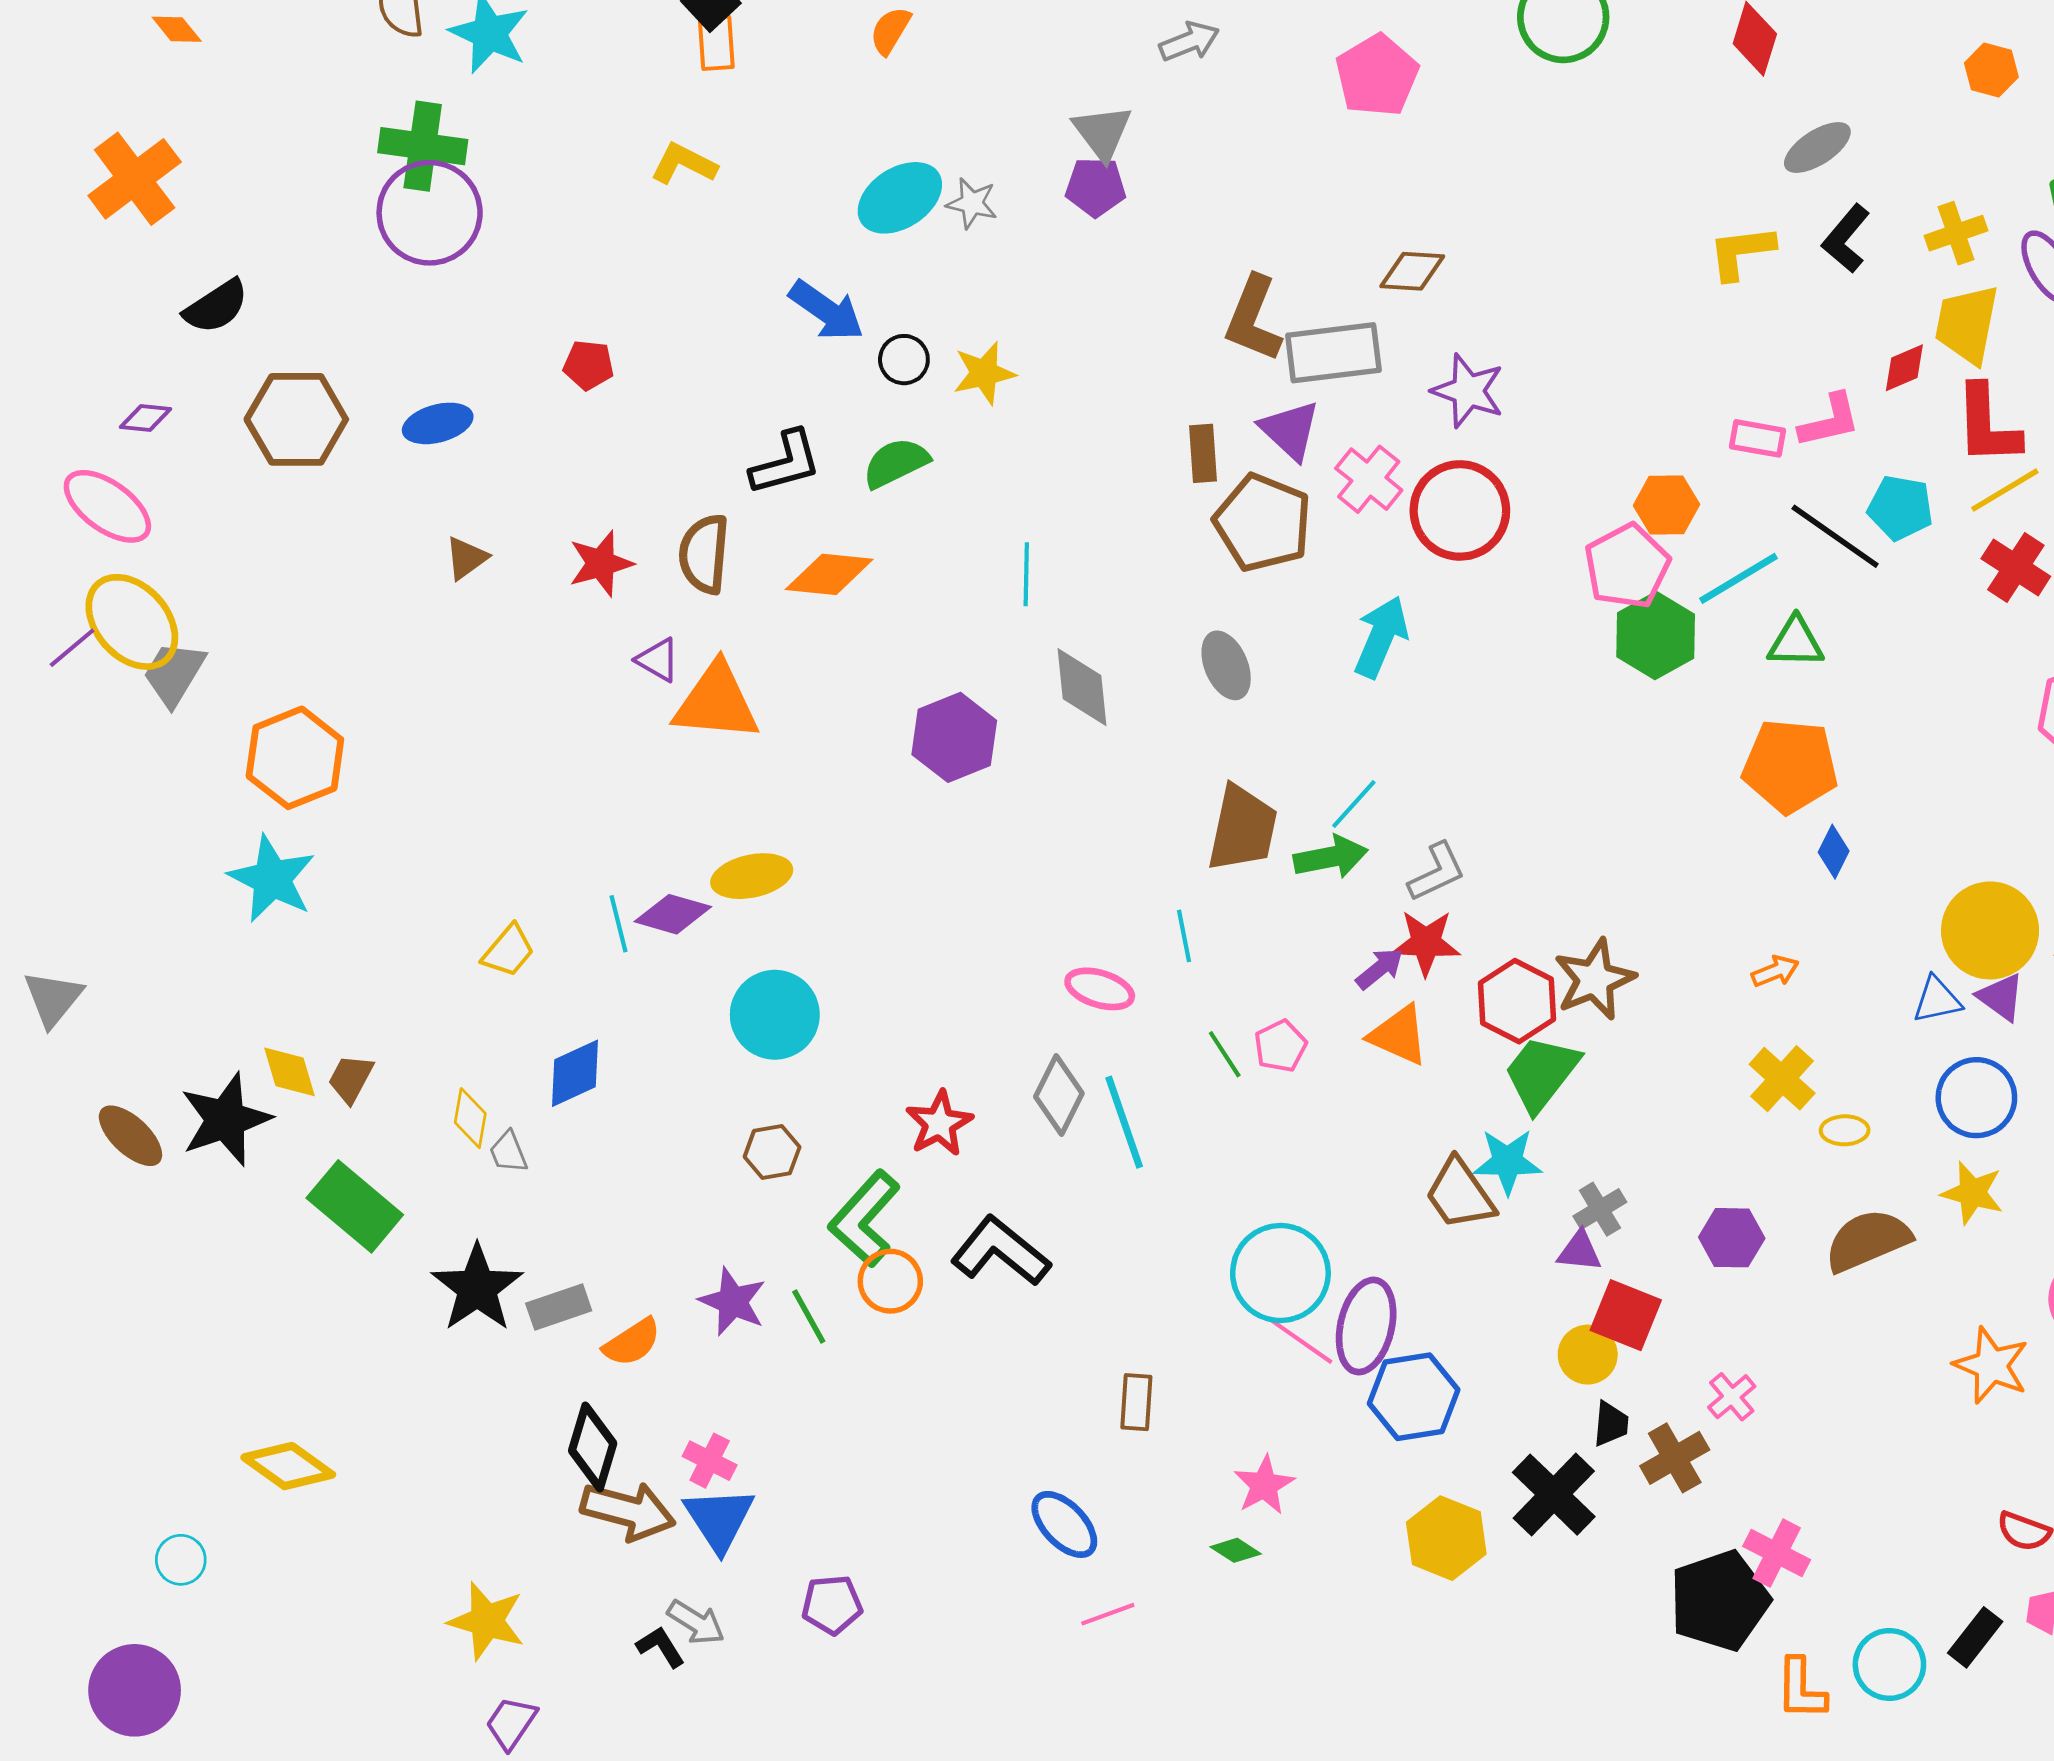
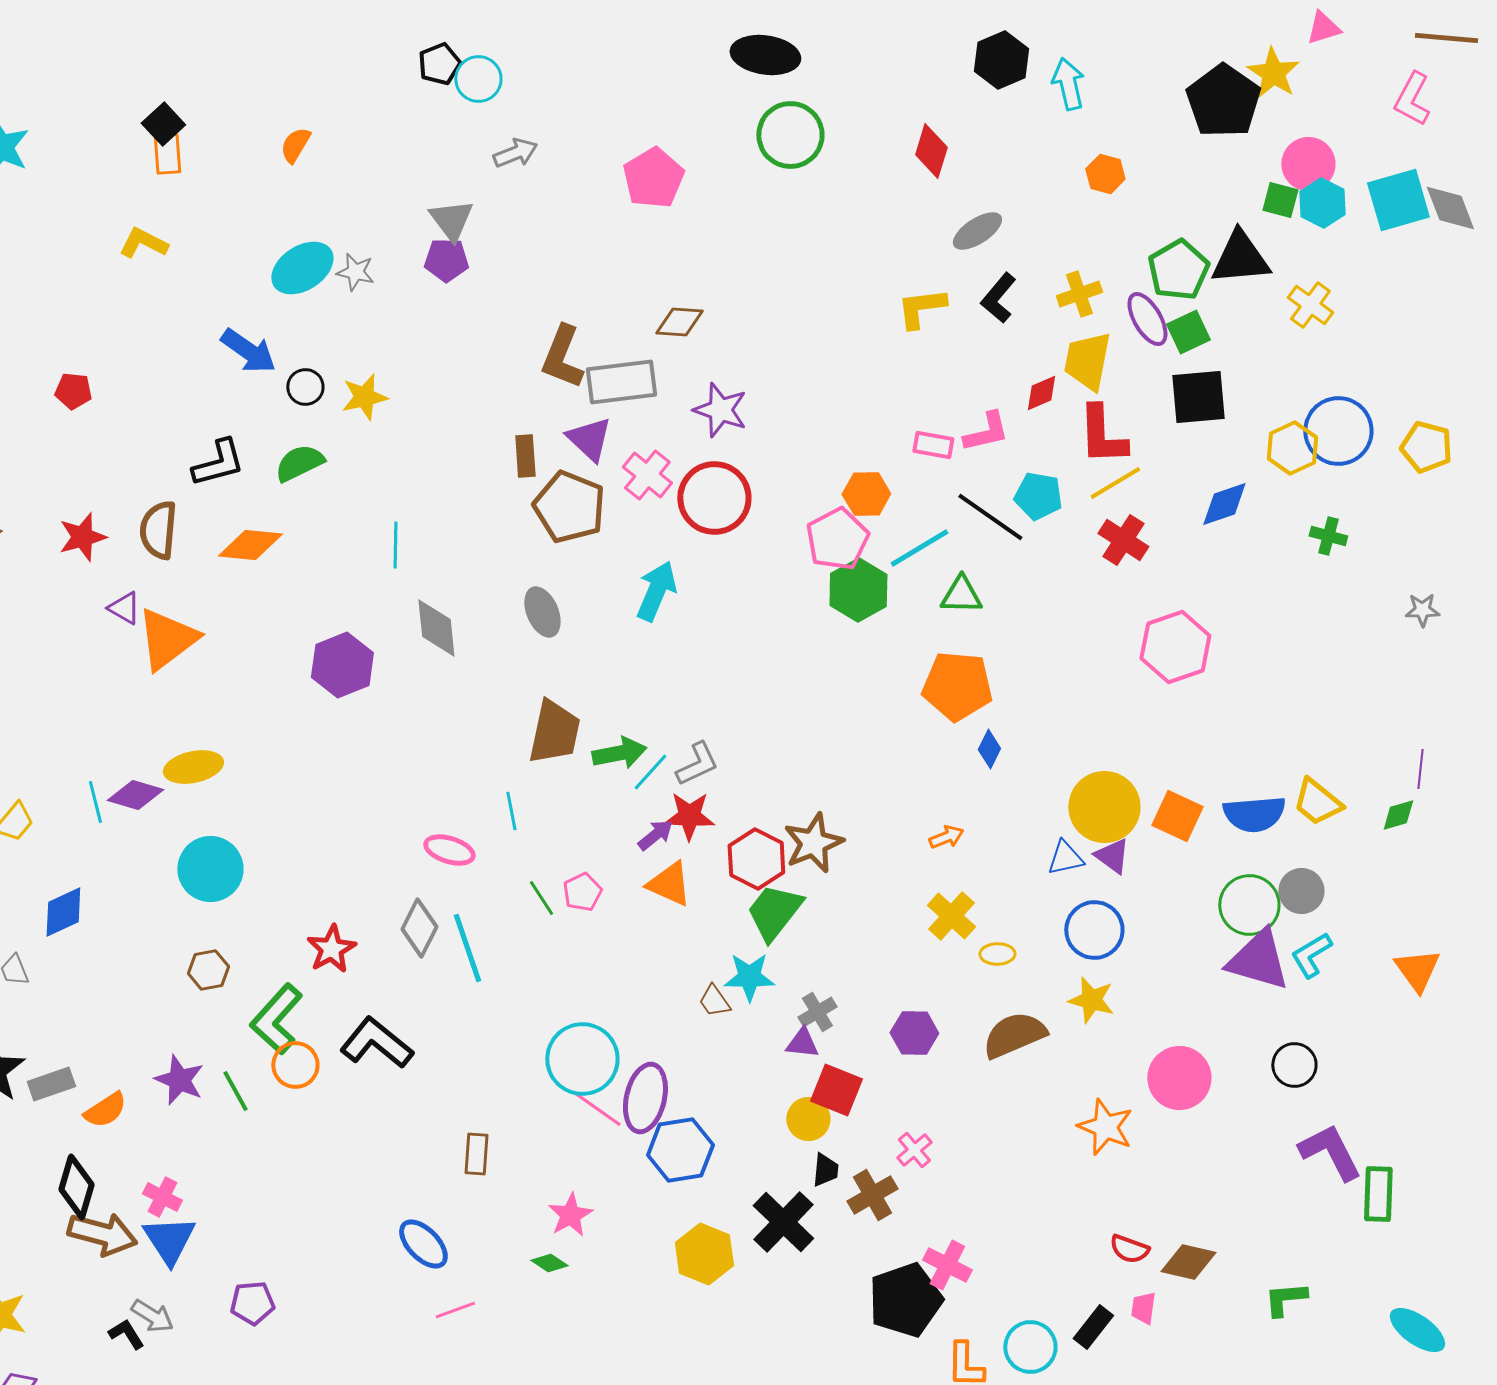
orange triangle: (716, 702) -> (167, 639), turned -42
cyan line: (1354, 804) -> (650, 772), moved
brown trapezoid: (1460, 1194) -> (714, 1001), size x0.6

